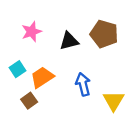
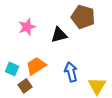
brown pentagon: (104, 34) -> (83, 17), moved
cyan square: (17, 69) -> (12, 69), moved, turned -32

